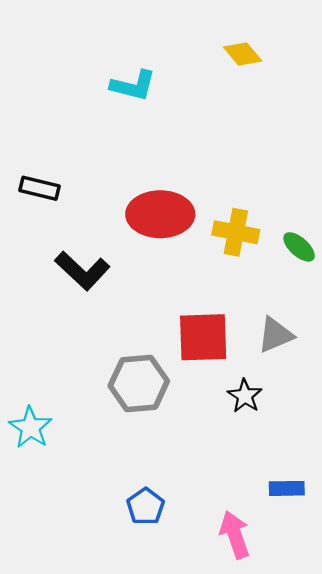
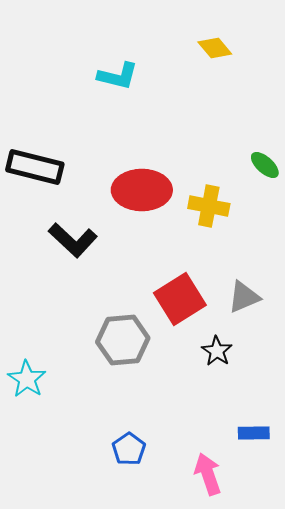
black rectangle: (39, 188) -> (35, 167), size x1.6
green ellipse: (299, 247) -> (265, 165), moved
red square: (203, 337) -> (180, 299), turned -30

